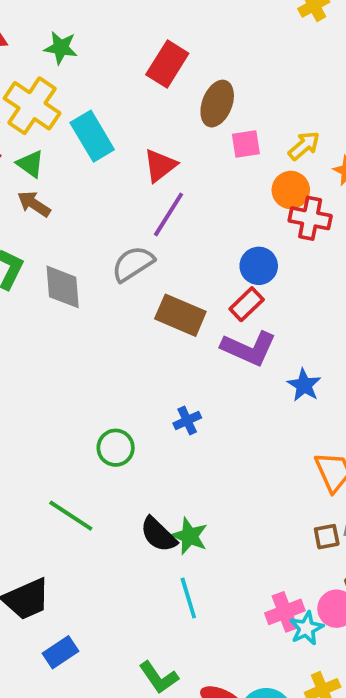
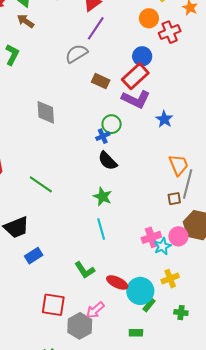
orange circle: (291, 190) -> (149, 18), moved
red cross: (310, 218) -> (170, 32), turned -35
gray diamond: (63, 287) -> (46, 112), moved
red rectangle: (247, 304) -> (135, 76), size x1.5
brown rectangle: (180, 315) -> (101, 81), size x0.7
green circle: (116, 448) -> (112, 124), moved
black semicircle: (158, 535) -> (108, 161), moved

